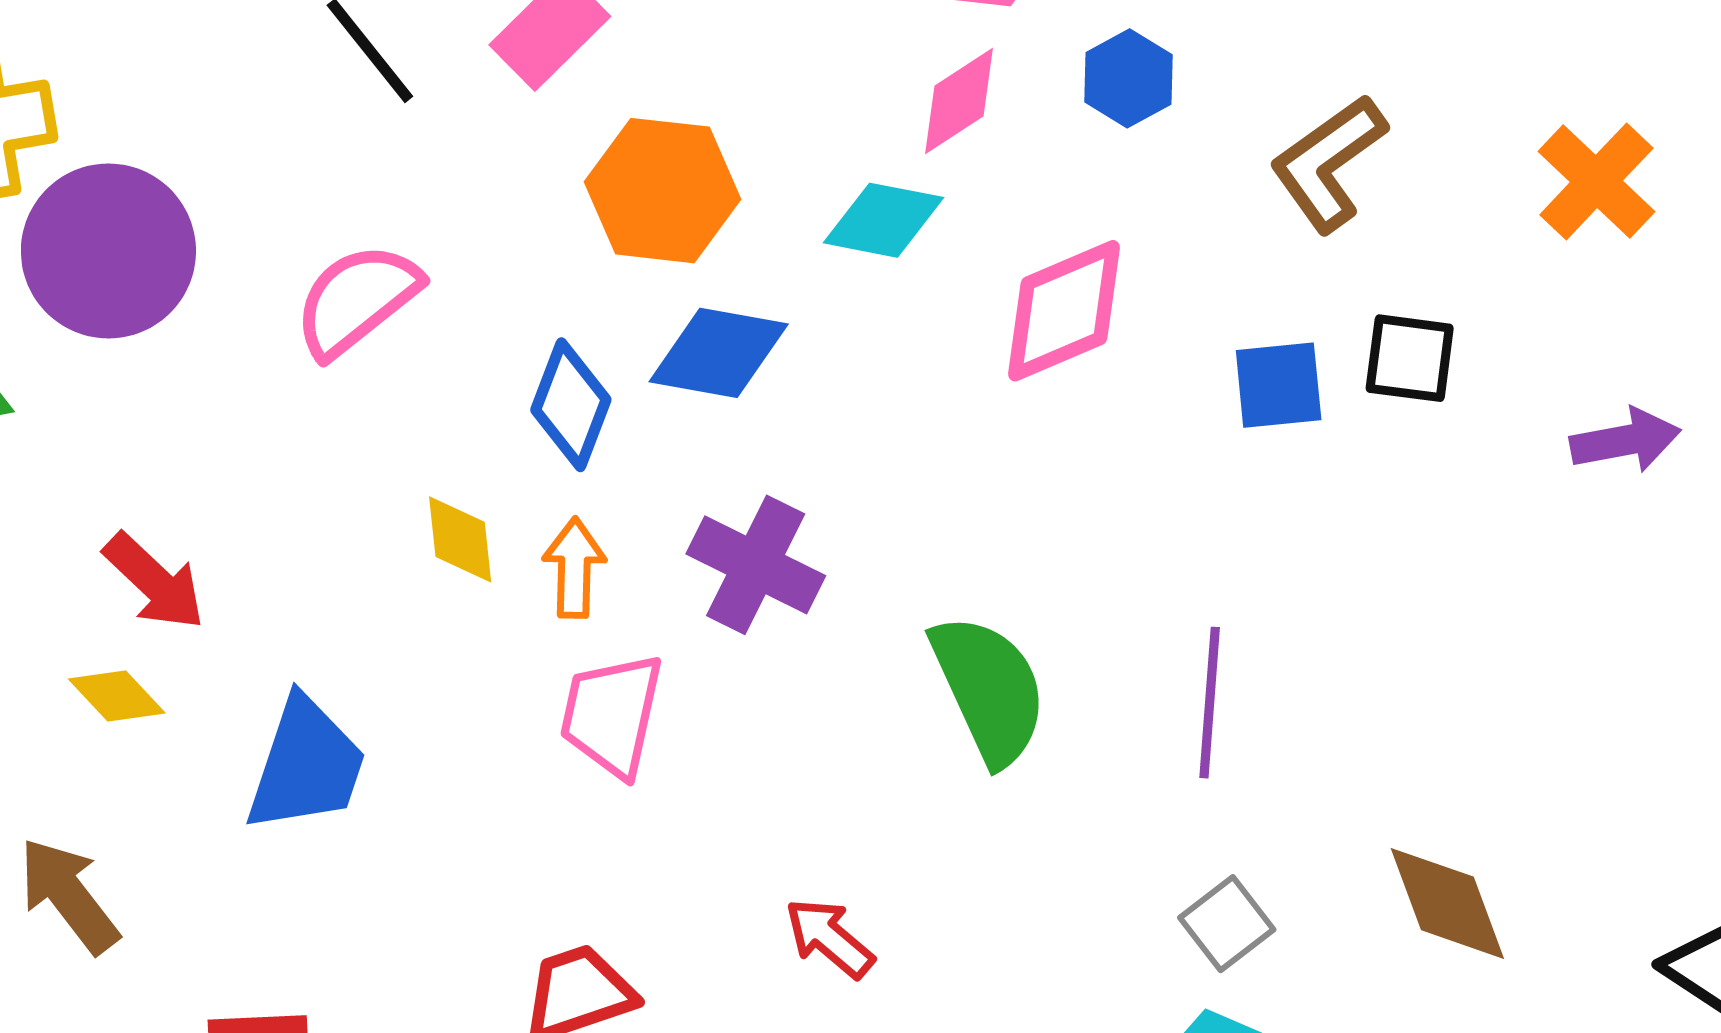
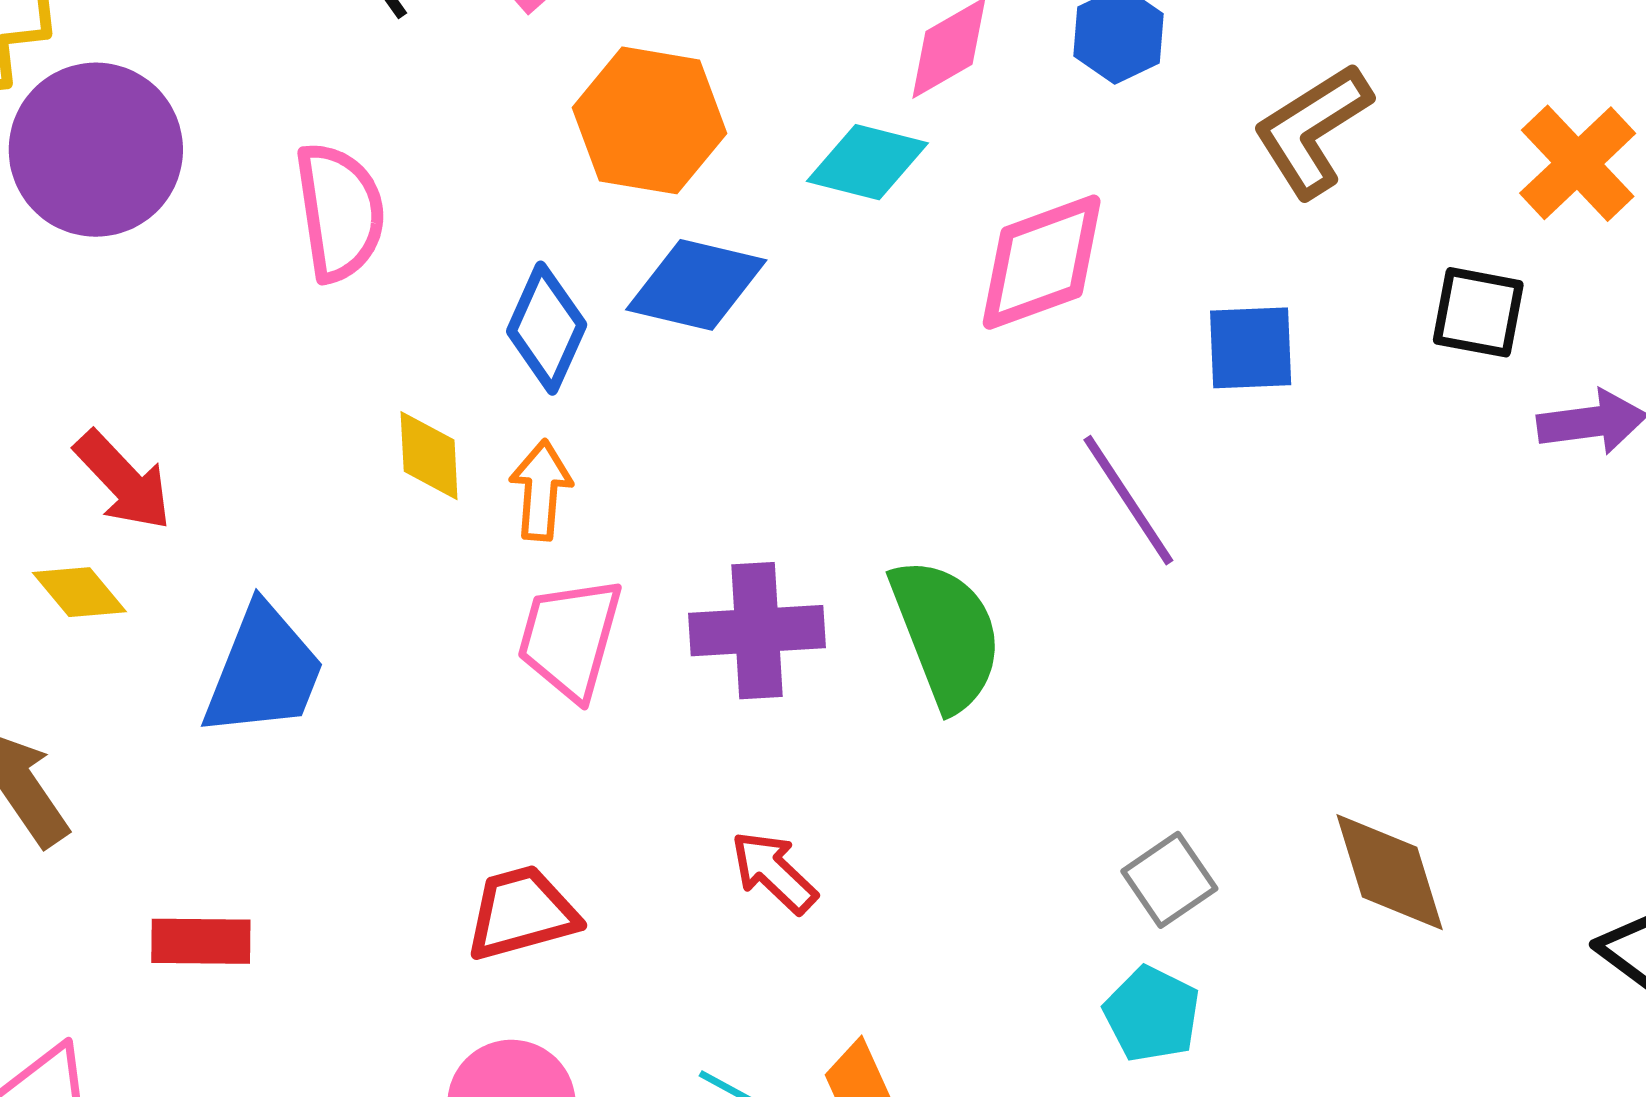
pink semicircle: (357, 300) -> (340, 212), turned 117
black square: (1410, 358) -> (1478, 312), moved
purple cross: (756, 565) -> (757, 631), moved, turned -33
purple line: (1210, 703) -> (1128, 500), moved, turned -41

